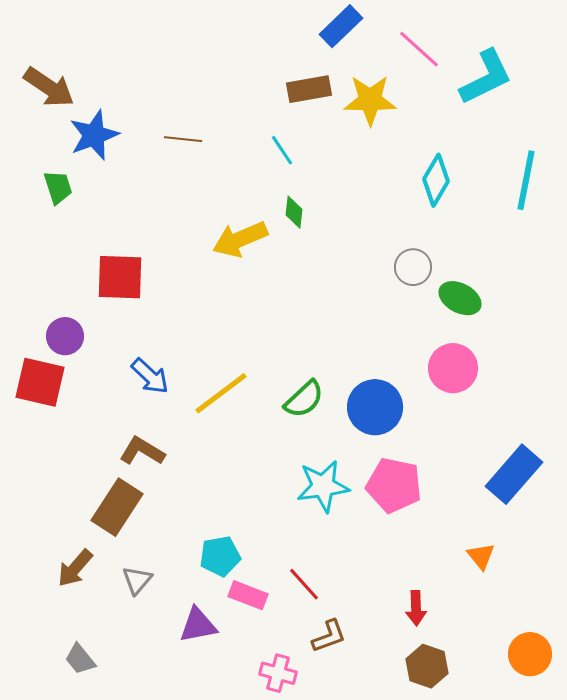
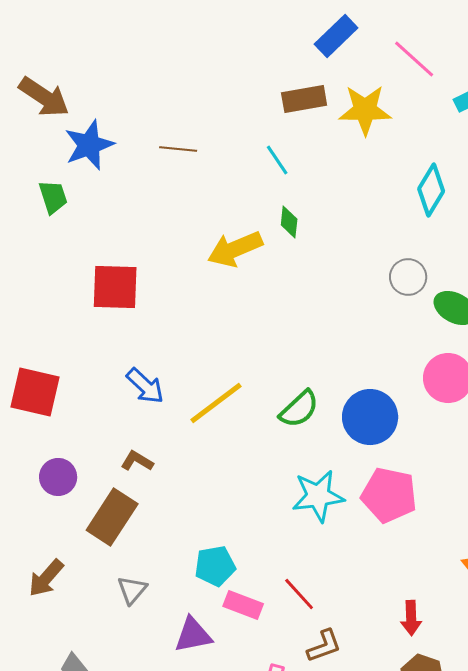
purple circle: (65, 336) -> (58, 477), moved
brown L-shape: (142, 451) -> (137, 461), size x0.7
brown arrow: (75, 568) -> (46, 578), moved

